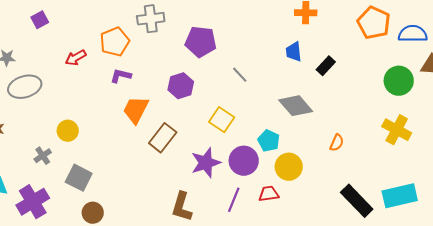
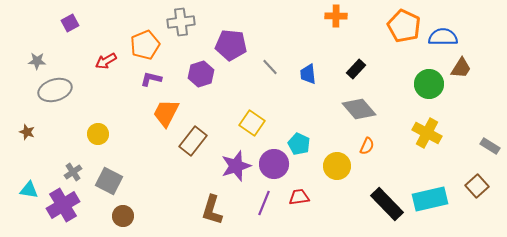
blue trapezoid: (294, 52) -> (308, 74), moved
gray line: (240, 75) -> (270, 67), moved
purple hexagon: (181, 86) -> (201, 74), moved
gray diamond: (296, 106) -> (359, 109), moved
gray cross: (43, 156) -> (73, 172), moved
yellow circle: (289, 167) -> (337, 166), moved

